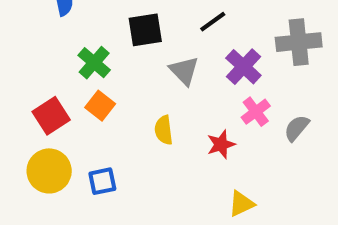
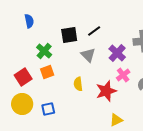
black line: (213, 22) -> (94, 31), moved
orange square: (100, 106) -> (47, 72), turned 32
red star: (221, 144) -> (106, 91), size x1.5

